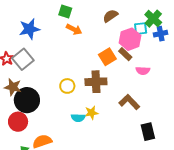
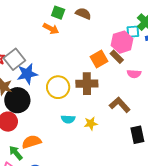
brown semicircle: (110, 16) -> (83, 14), moved, turned 56
blue star: (29, 29) -> (27, 74), moved
orange arrow: (74, 29) -> (51, 29), moved
yellow circle: (67, 86) -> (58, 87), size x1.5
yellow star: (91, 113) -> (91, 123), moved

